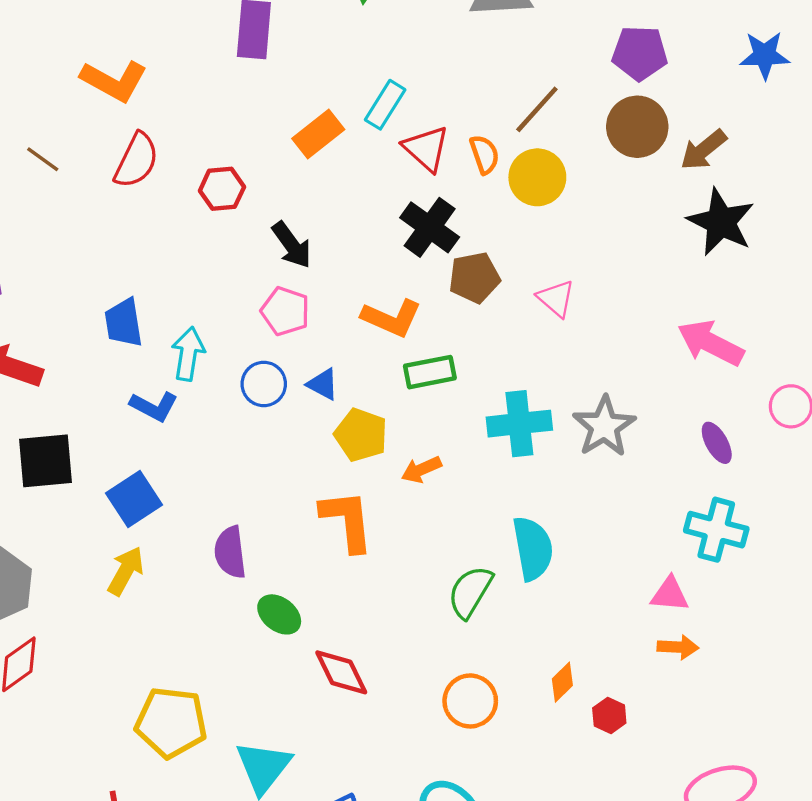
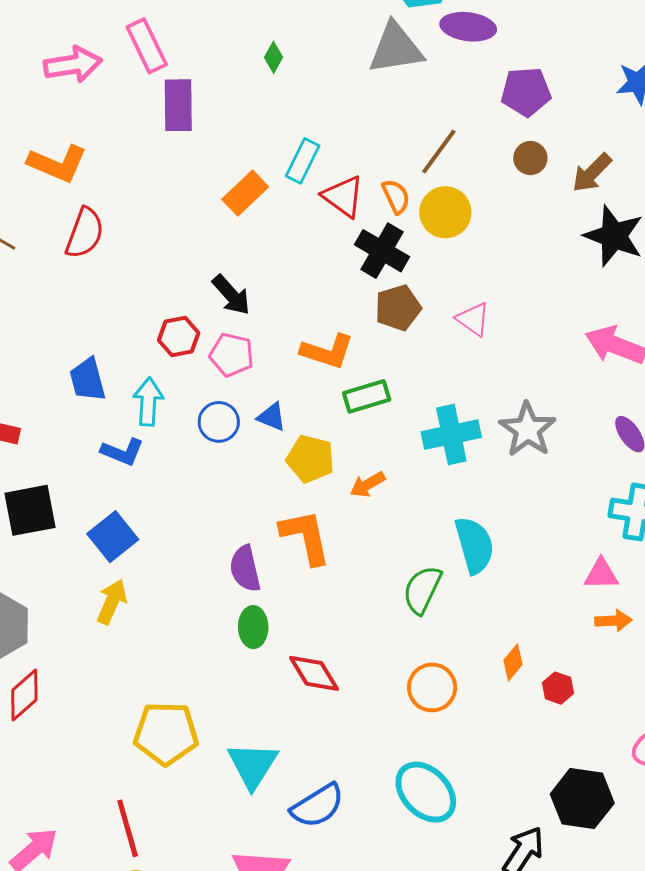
brown circle: (637, 127) -> (530, 158), size x0.6
red hexagon: (222, 189) -> (179, 337), moved
black cross: (430, 227) -> (382, 251), moved
purple semicircle: (230, 552) -> (245, 569), moved
green ellipse: (279, 614) -> (253, 627), turned 57

